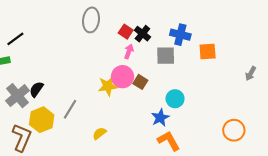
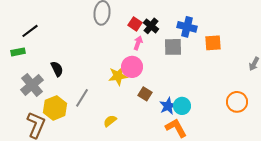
brown square: (140, 82) -> (145, 94), moved
black semicircle: (36, 89) -> (57, 69), moved, turned 119
cyan circle: (175, 99) -> (182, 106), moved
orange circle: (234, 130) -> (237, 102), moved

